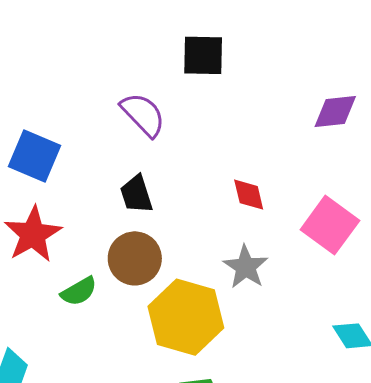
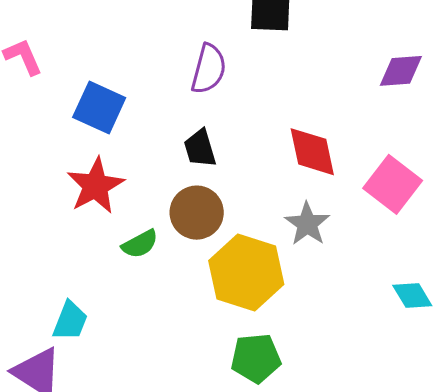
purple semicircle: (143, 115) -> (209, 69), turned 57
red diamond: (249, 195) -> (312, 152), size x1.5

